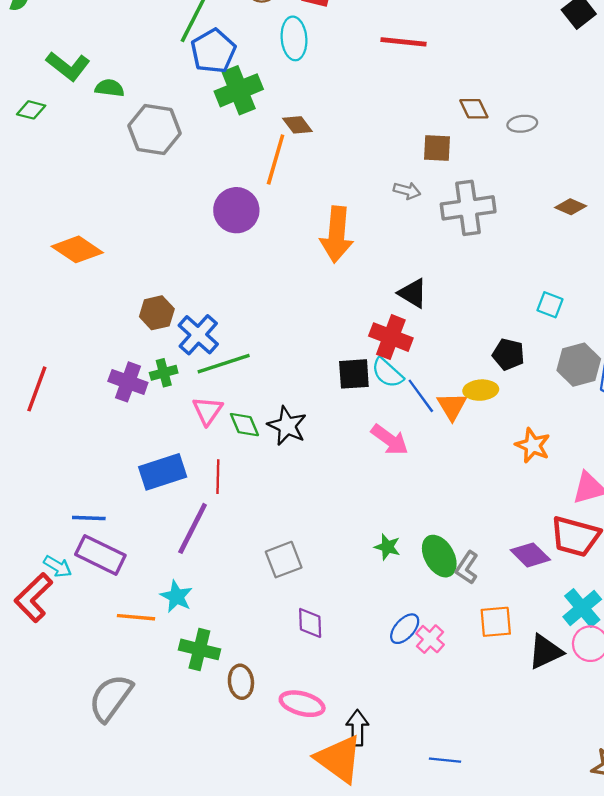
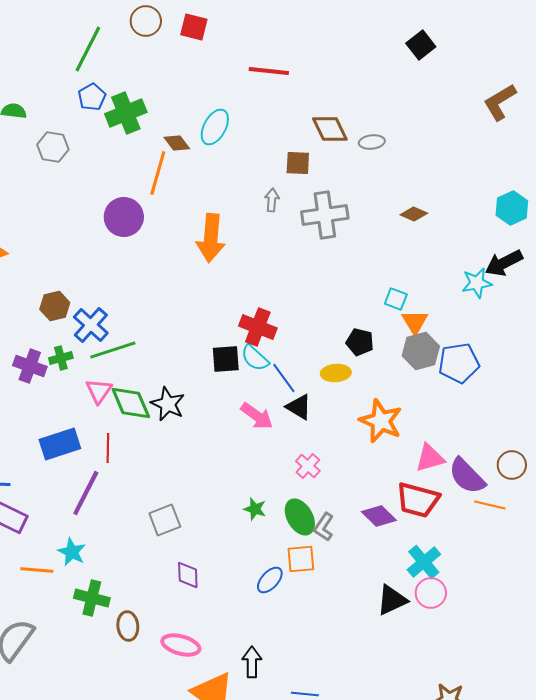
cyan ellipse: (294, 38) -> (215, 127), moved, turned 33
blue pentagon: (213, 51) -> (92, 97), moved, size x0.7
brown diamond: (474, 109) -> (330, 129), size x1.4
gray hexagon: (154, 130) -> (53, 147), size x0.7
gray arrow: (407, 191) -> (272, 200), turned -100
black triangle: (413, 293) -> (299, 407), moved
orange triangle: (452, 406) -> (415, 322), moved
green diamond: (244, 425) -> (131, 403), size x1.5
orange star: (533, 445) -> (381, 421), size x1.4
orange square: (496, 622) -> (301, 559), moved
pink cross: (430, 639) -> (308, 466), moved
black arrow: (357, 728) -> (252, 662), moved

